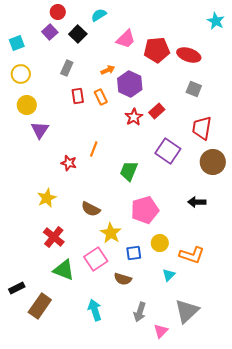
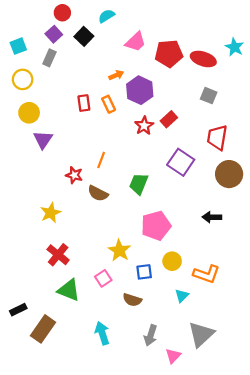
cyan star: (216, 21) -> (234, 47), moved
gray rectangle: (67, 68) -> (49, 58), moved
brown semicircle: (91, 209) -> (98, 193), moved
pink square: (96, 259) -> (103, 278), size x0.7

